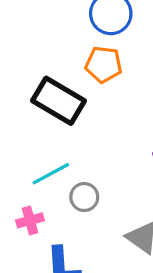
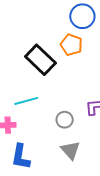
gray circle: (84, 197) -> (65, 120), moved

